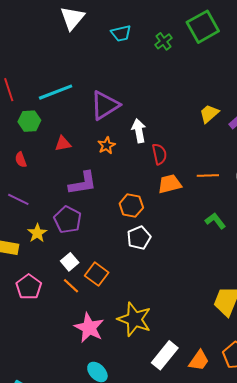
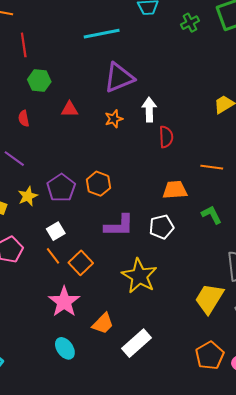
cyan line: (56, 92) -> (102, 34), moved
purple L-shape: (83, 183) -> (119, 226), moved
orange trapezoid: (170, 184) -> (175, 190), moved
orange hexagon: (131, 206) -> (98, 184), moved
white pentagon: (139, 238) -> (161, 227), moved
orange square: (97, 274) -> (81, 263), moved
yellow star: (134, 319) -> (139, 276), moved
orange trapezoid: (199, 361) -> (103, 324), moved

